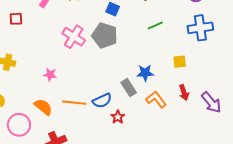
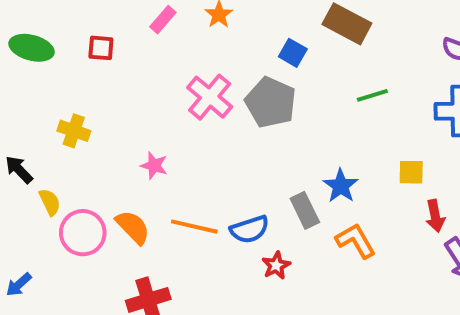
blue star: (145, 73) -> (341, 186), turned 30
red arrow: (184, 92) -> (435, 216), moved
pink circle: (19, 125) -> (83, 233), moved

